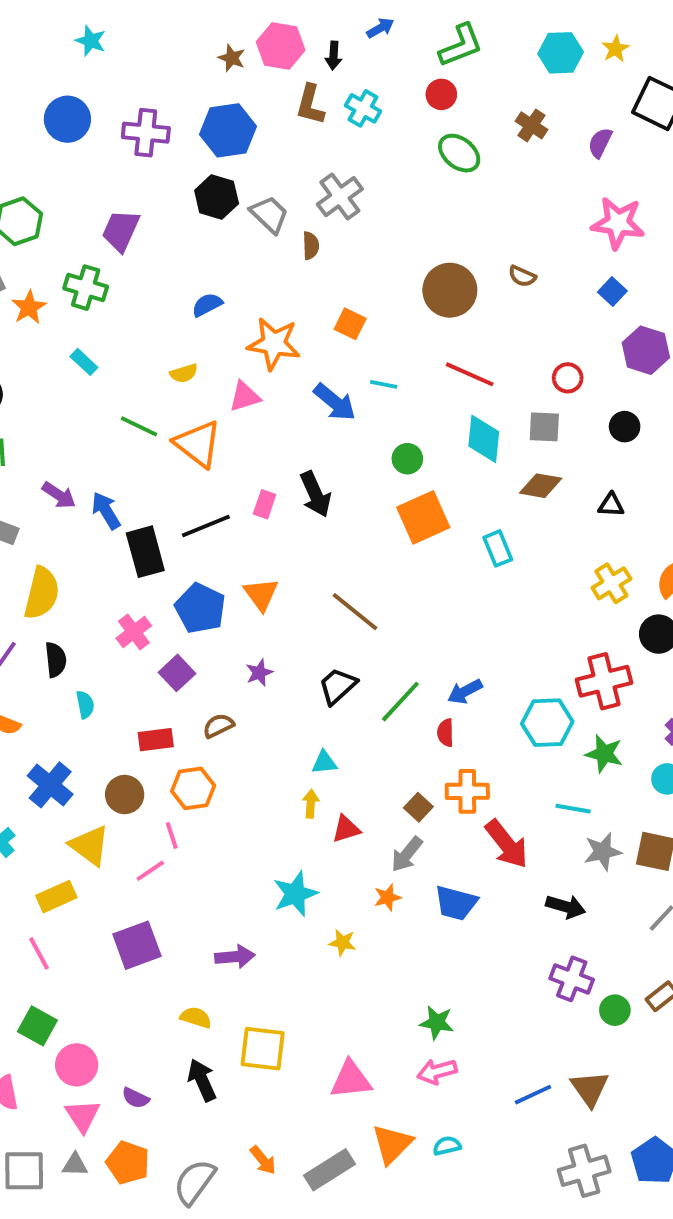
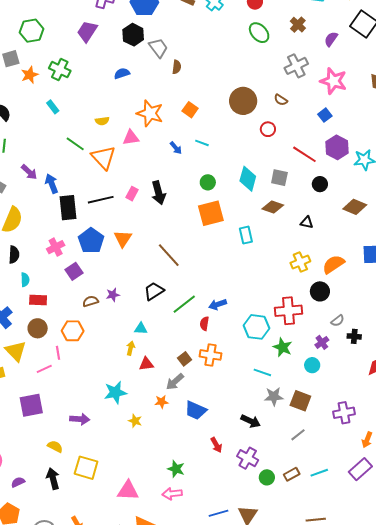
gray cross: (340, 197) -> (296, 66), moved
purple trapezoid: (121, 231) -> (87, 31), moved
blue semicircle: (207, 305) -> (122, 73), moved
red line: (470, 374) -> (304, 154), moved
red circle: (568, 378) -> (268, 129), moved
blue arrow: (335, 402) -> (176, 148), size x0.6
purple star: (259, 673) -> (113, 295), moved
red rectangle: (156, 740) -> (38, 300), moved
red arrow: (507, 844) -> (216, 445), moved, size x0.6
purple semicircle: (135, 1098) -> (18, 482), turned 120

